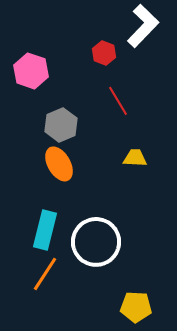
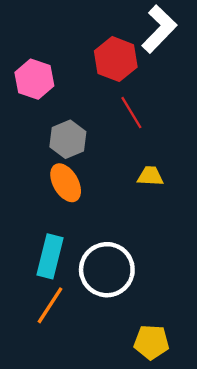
red hexagon: (104, 53) -> (116, 59), size x1.6

